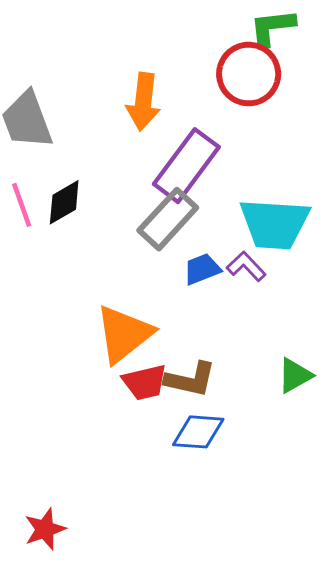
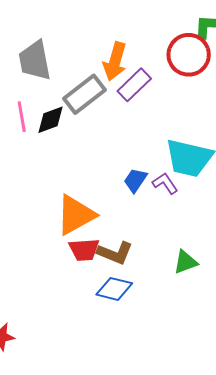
purple rectangle: (186, 166) -> (134, 85), moved, size x0.7
gray rectangle: (168, 219) -> (84, 94), moved
blue trapezoid: (202, 269) -> (135, 180), turned -44

